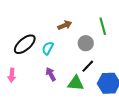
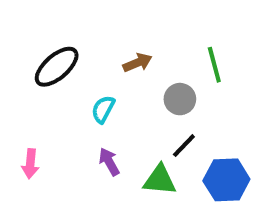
black ellipse: (25, 44) -> (57, 67), moved

